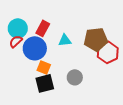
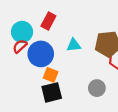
red rectangle: (43, 28) -> (48, 21), moved
gray circle: (75, 77) -> (97, 88), moved

